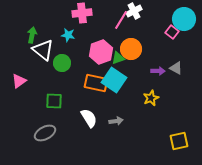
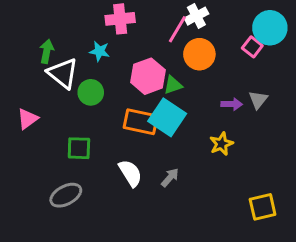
orange circle: (131, 49) -> (199, 54), moved
gray triangle: (176, 68) -> (258, 100), turned 40
gray arrow: (116, 121) -> (170, 178), turned -40

